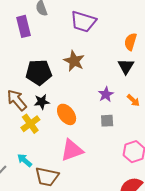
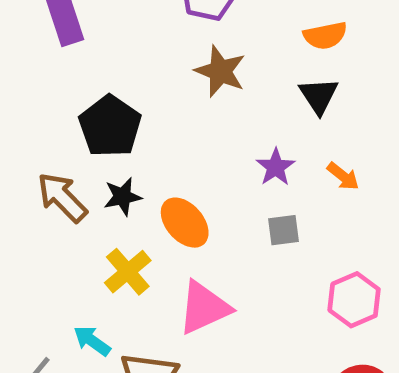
orange semicircle: (130, 42) -> (325, 36), turned -114
brown star: (74, 61) -> (220, 71), moved
black pentagon: (39, 72) -> (110, 126), turned -30
yellow cross: (30, 124) -> (128, 272), moved

